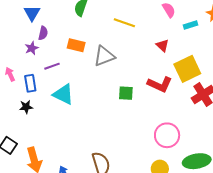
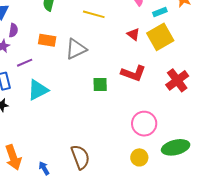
yellow square: (187, 69) -> (160, 37), moved
cyan triangle: (63, 94) -> (38, 90), turned -50

